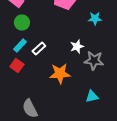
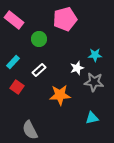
cyan star: (95, 18) -> (95, 55), moved
green circle: (22, 22) -> (39, 39), moved
cyan rectangle: (20, 46) -> (13, 62), moved

